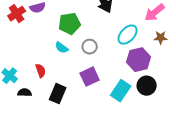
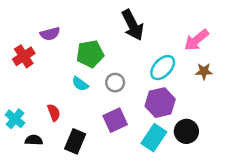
red cross: (17, 14) -> (24, 56), moved
purple hexagon: (139, 60) -> (160, 103), moved

